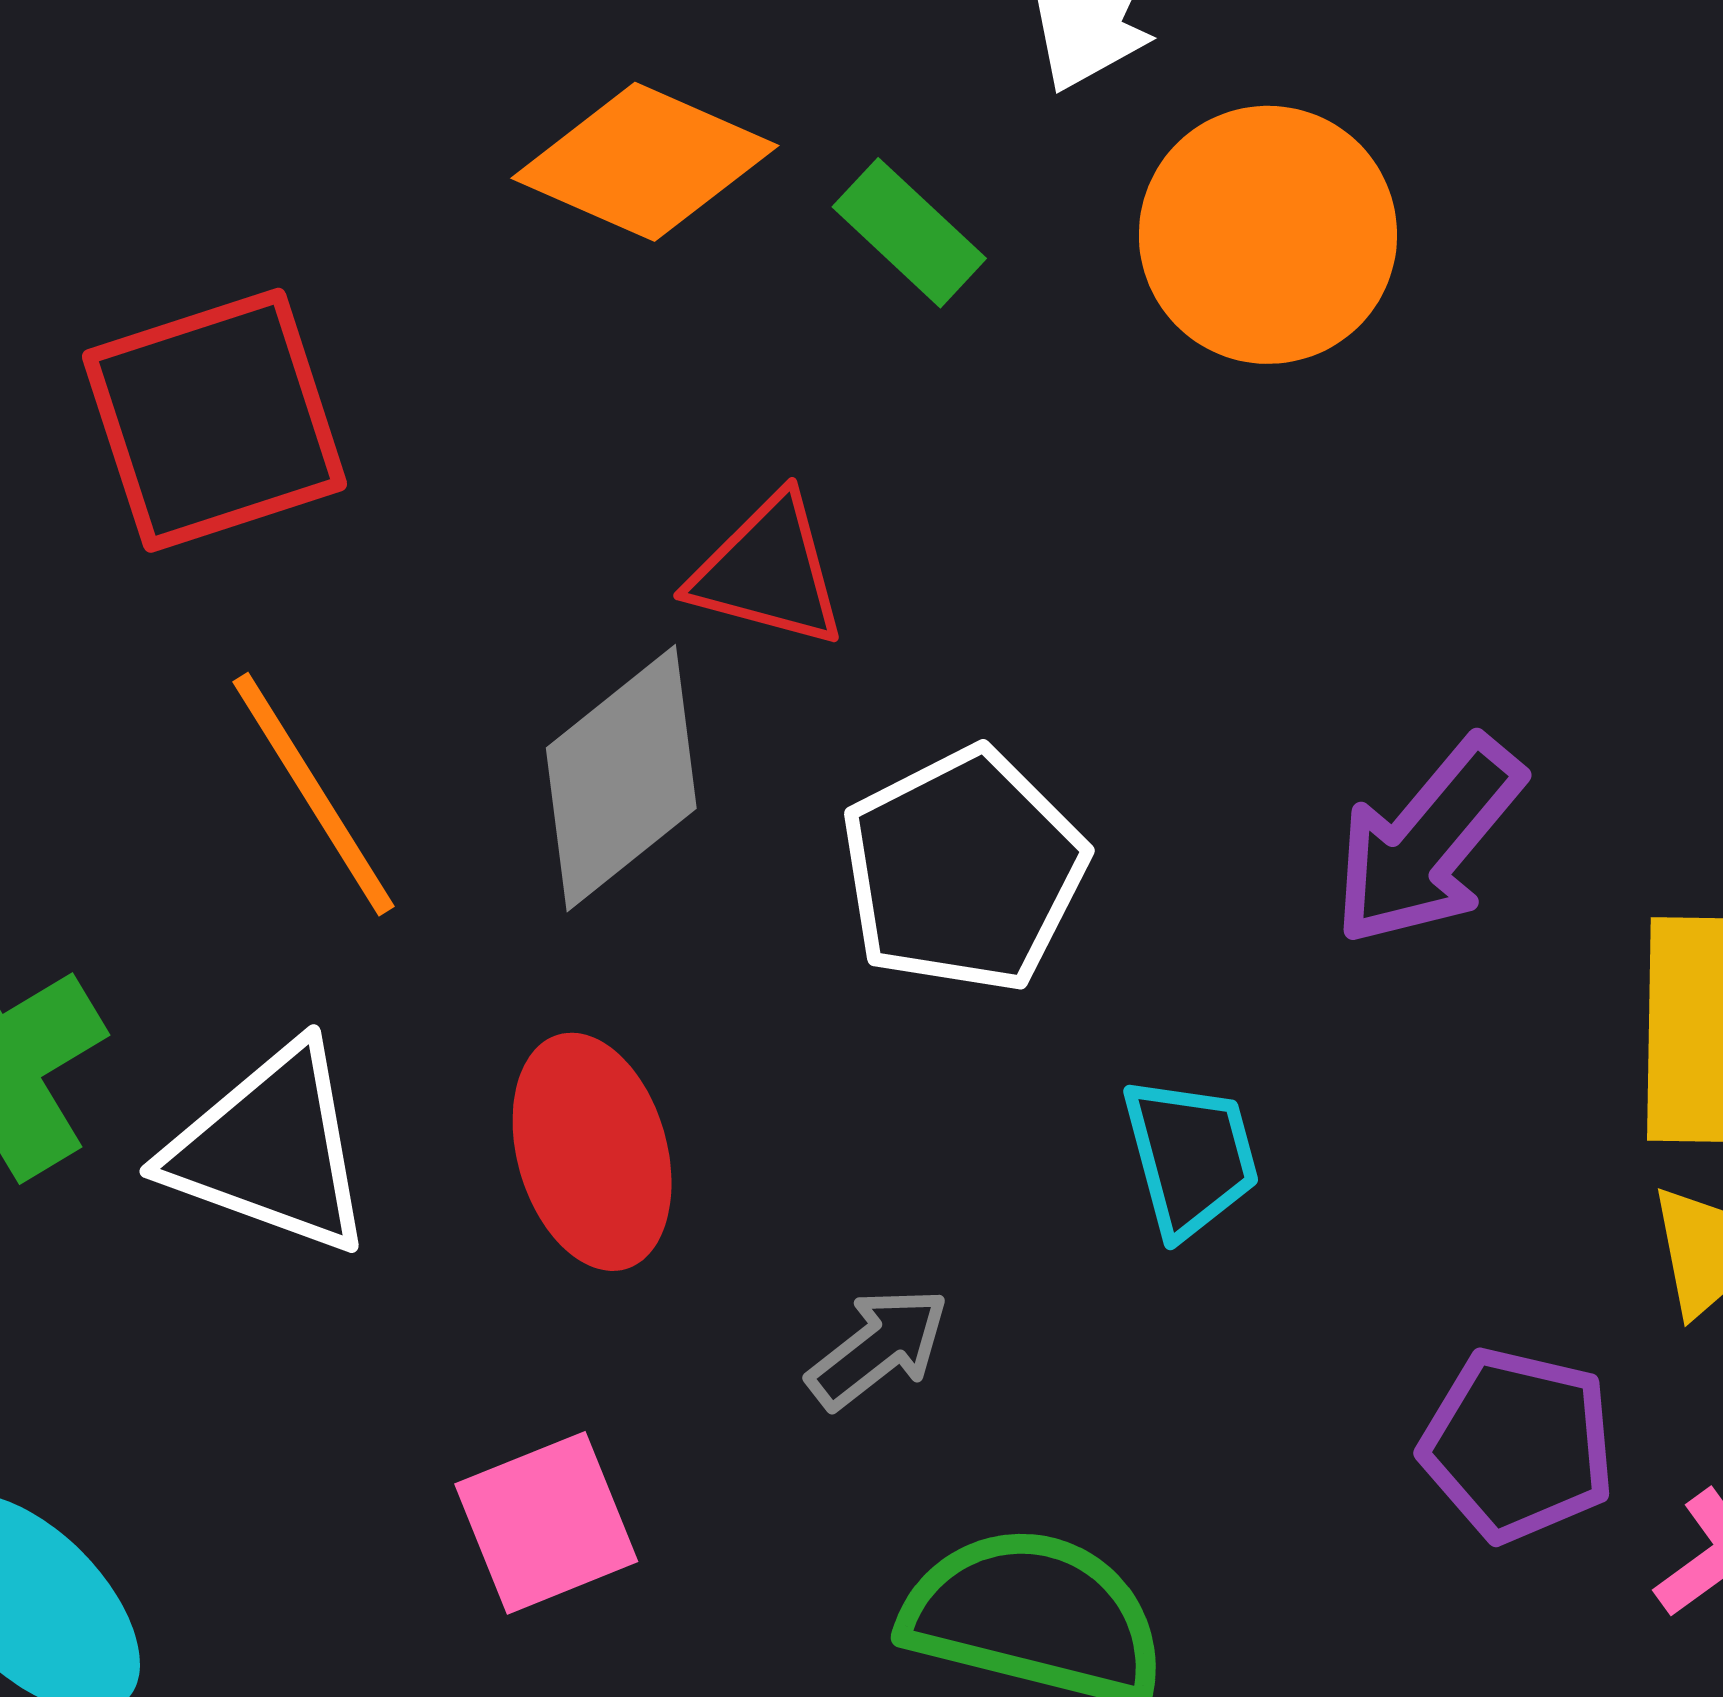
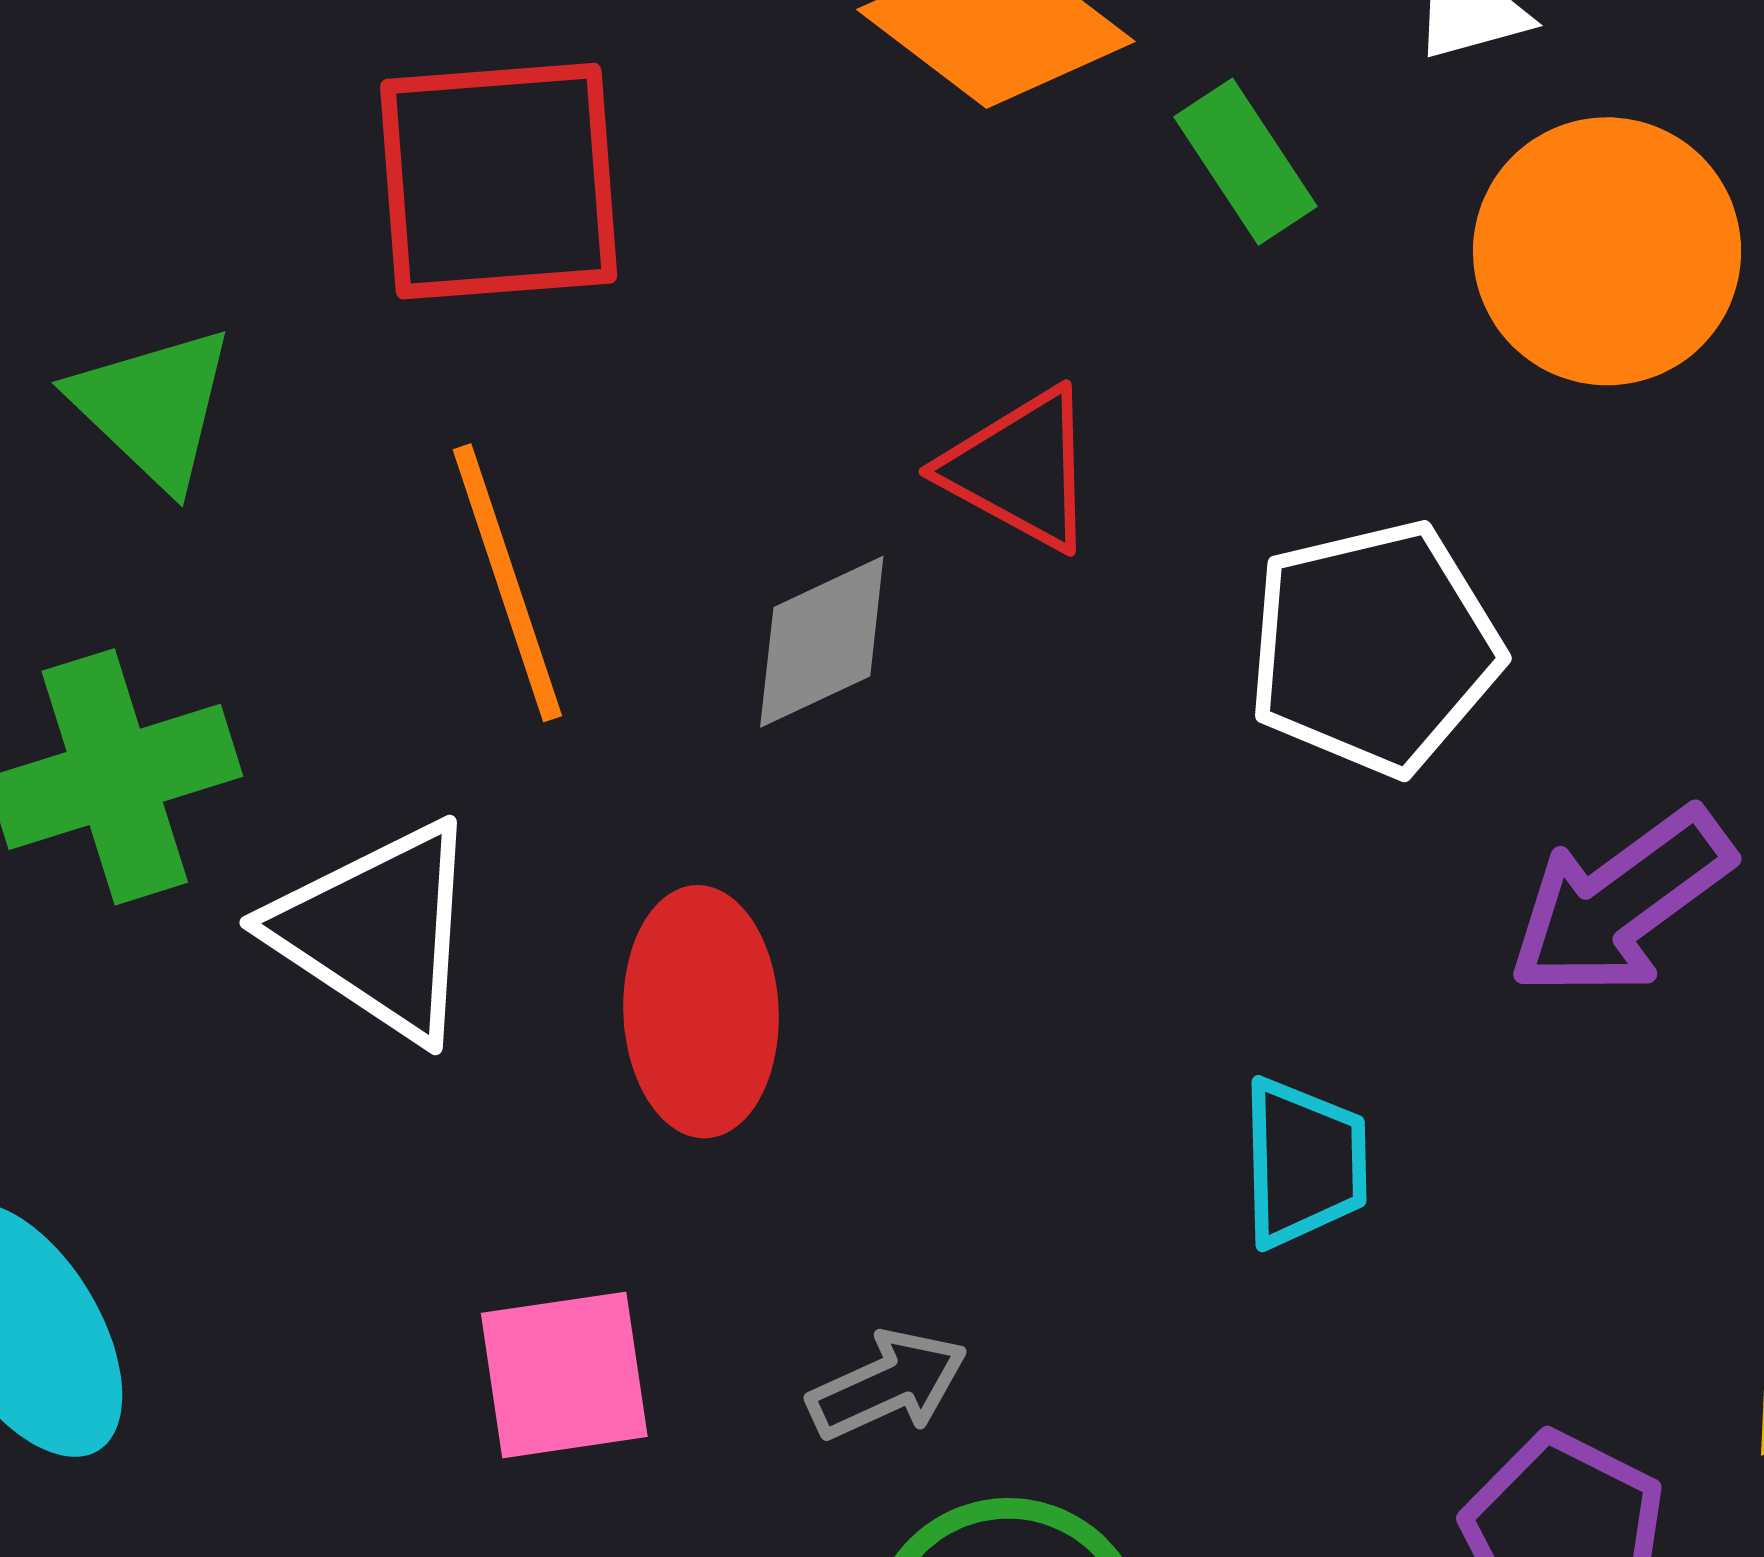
gray diamond: (621, 778) -> (822, 642), size x0.7
white pentagon: (963, 870) -> (1374, 648), moved
gray arrow: (878, 1348) -> (888, 1385), moved

